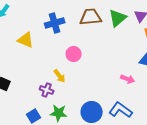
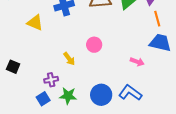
pink circle: (74, 54) -> (94, 45), moved
purple cross: (47, 90) -> (51, 80), moved, turned -32

